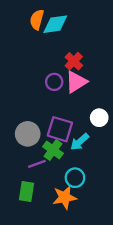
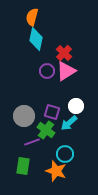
cyan diamond: (55, 24) -> (36, 39), moved, turned -70
white circle: (99, 118) -> (76, 106), moved
purple square: (60, 129) -> (52, 112), size x0.7
orange star: (65, 197) -> (56, 171), turned 30

